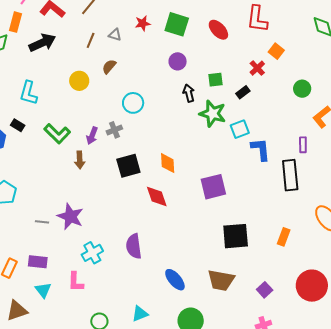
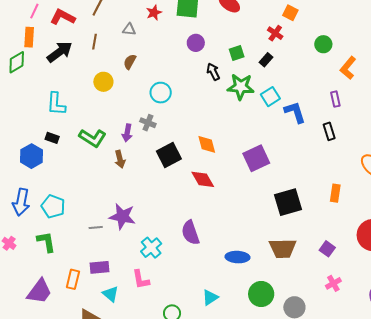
brown line: (91, 40) -> (94, 42), moved
gray cross: (114, 130) -> (148, 123), turned -35
black rectangle: (290, 175) -> (329, 131), size x0.6
blue ellipse: (175, 280) -> (237, 257), turned -35

